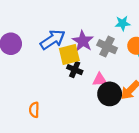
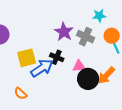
blue arrow: (53, 40) -> (42, 68), moved
yellow square: (69, 55) -> (27, 58), moved
orange semicircle: (34, 110) -> (21, 93), turned -48

